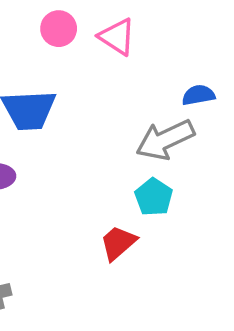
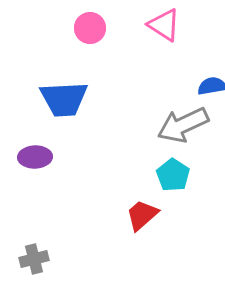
pink triangle: (117, 37) -> (164, 25), moved

